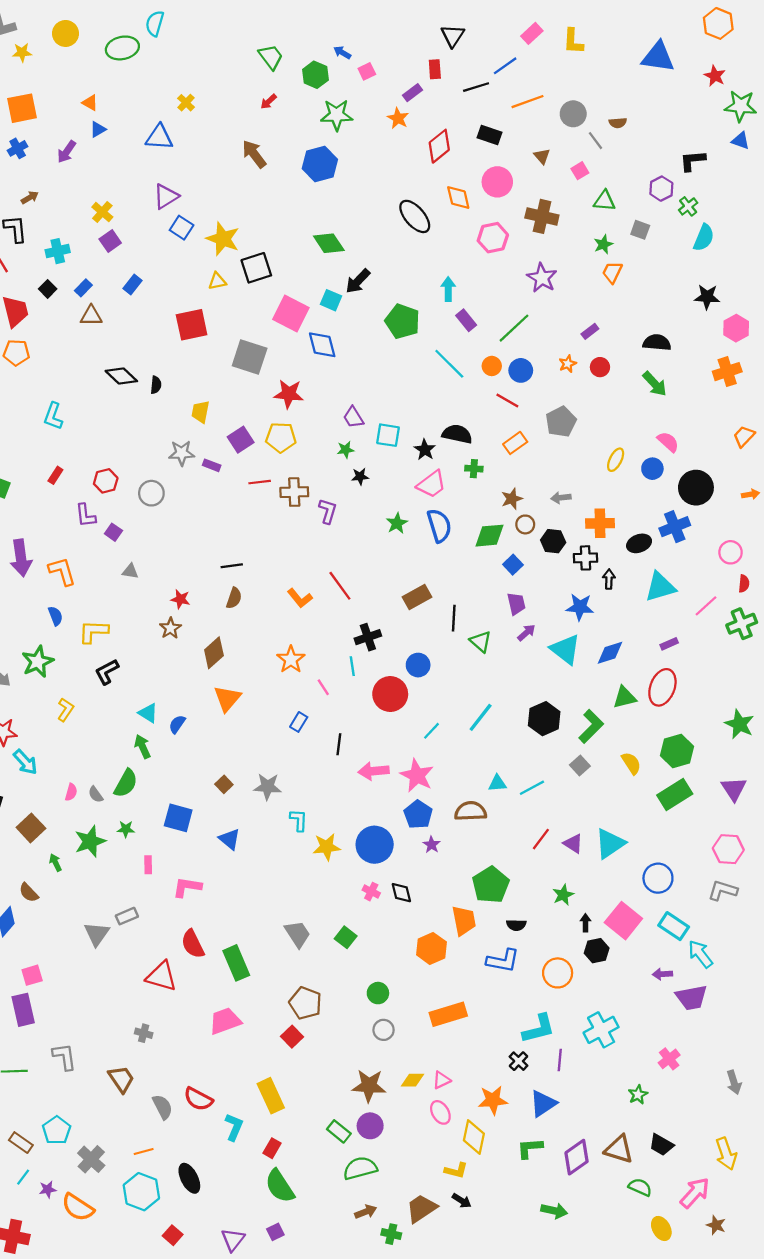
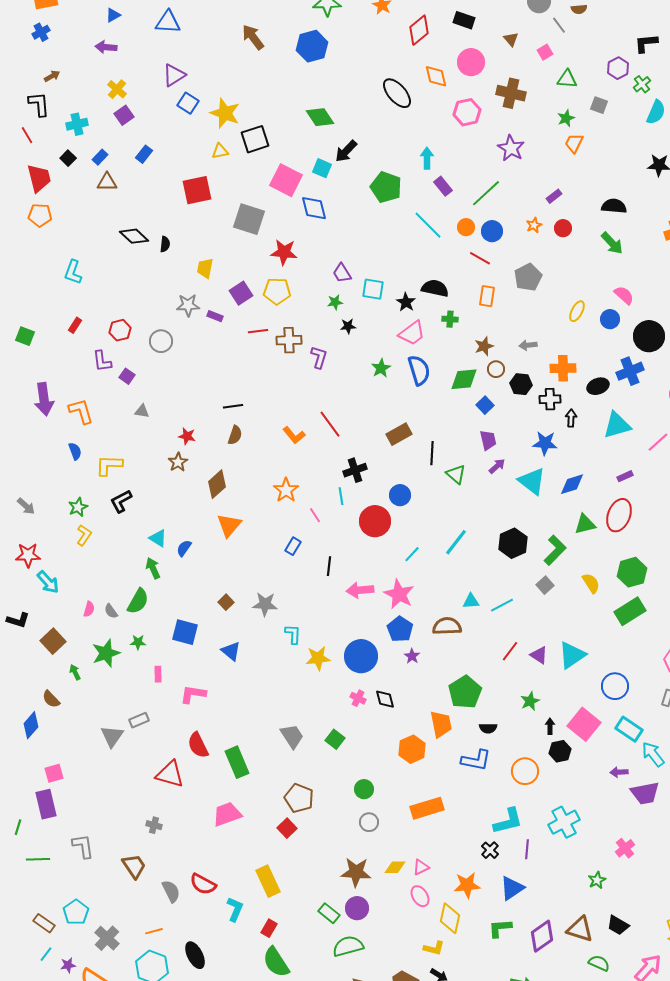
purple arrow: (67, 152) -> (106, 47), moved, turned 60
orange rectangle: (515, 443) -> (487, 296), turned -45
green star: (38, 662) -> (78, 507), moved, size x0.7

